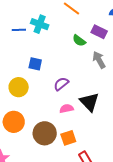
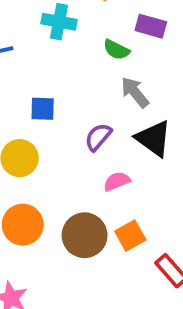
cyan cross: (40, 24) -> (59, 22), moved
gray arrow: (99, 60) -> (135, 92), moved
black triangle: (89, 102) -> (154, 139), moved

